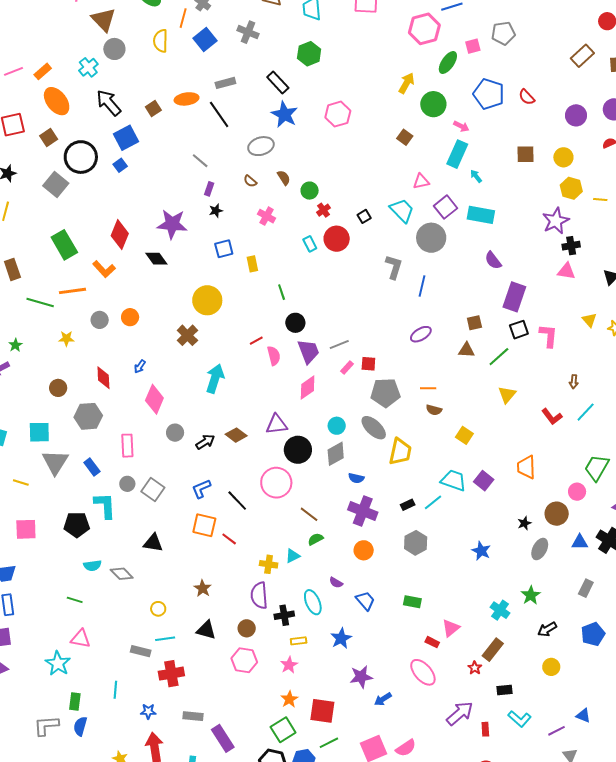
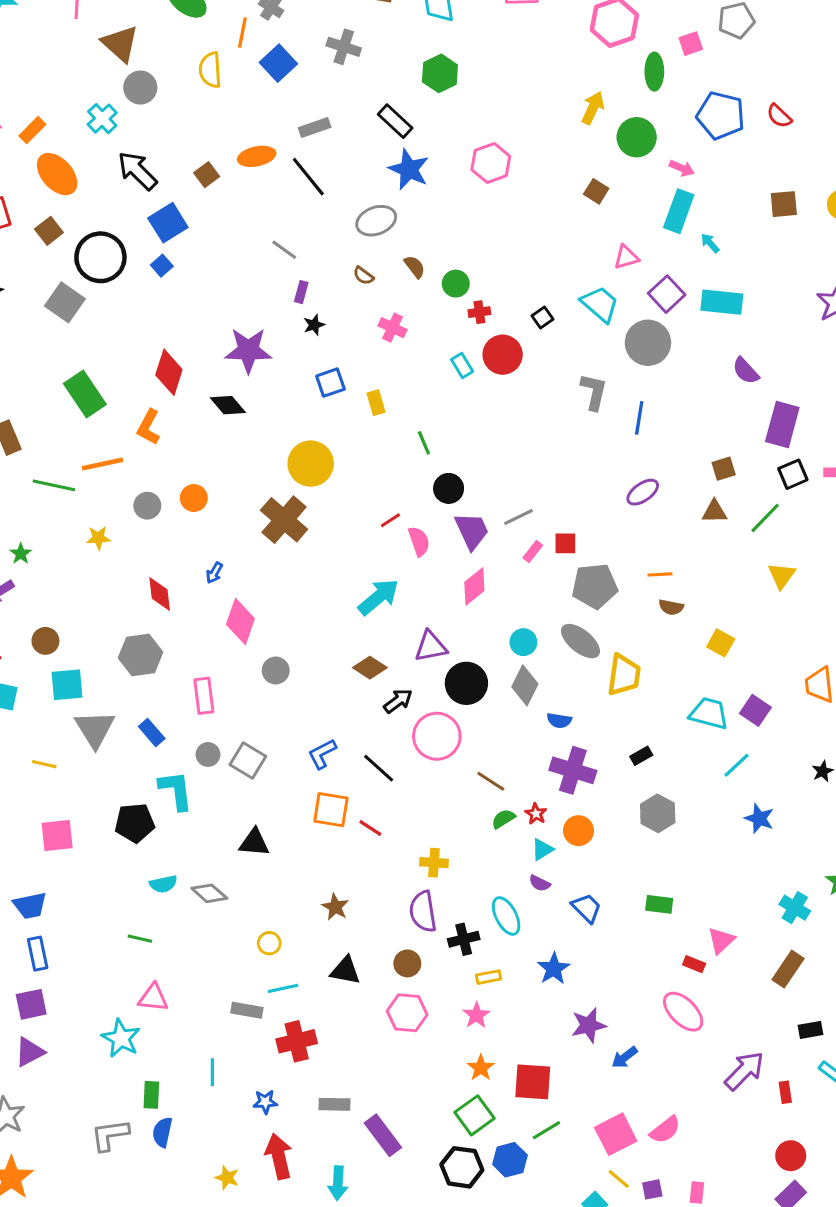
green ellipse: (448, 62) -> (654, 72), turned -30
red cross: (324, 210) -> (479, 312), turned 32
orange L-shape: (104, 269) -> (148, 427), turned 75
brown cross: (187, 335) -> (284, 520), size x1.4
cyan arrow: (215, 379) -> (378, 597), moved, turned 36
brown circle: (58, 388) -> (45, 641), moved
black arrow: (205, 442) -> (398, 701), moved
gray diamond: (336, 454) -> (525, 685), turned -30
cyan line: (433, 502) -> (736, 765), moved
cyan triangle: (293, 556) -> (542, 849), moved
red star: (475, 668) -> (536, 814), moved

